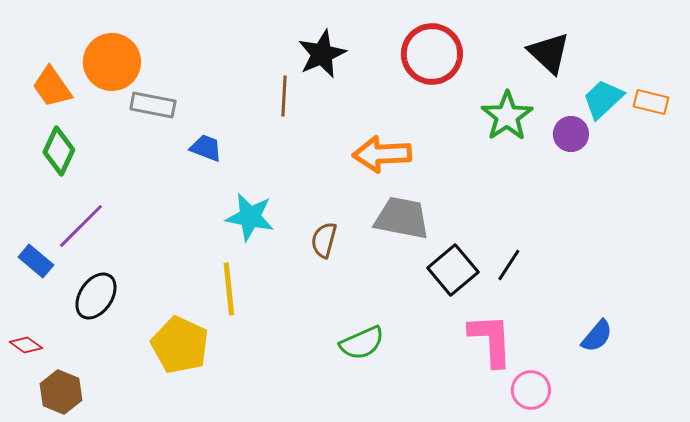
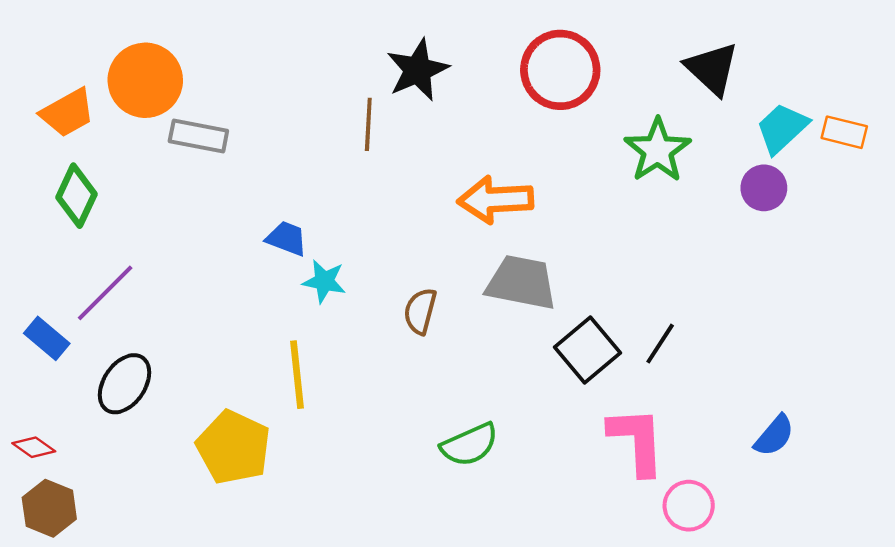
orange trapezoid: (52, 87) -> (67, 113), turned -84
purple circle: (571, 134) -> (764, 188), moved
blue trapezoid: (206, 148) -> (287, 238), moved
cyan star: (250, 217) -> (324, 281), size x0.7
brown hexagon: (61, 392) -> (49, 508), moved

